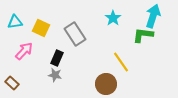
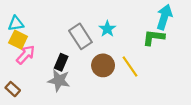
cyan star: (113, 18) -> (107, 29), moved
yellow square: (41, 28) -> (18, 40), moved
gray star: (55, 75) -> (59, 80), size x1.5
brown circle: (106, 84) -> (103, 65), moved

